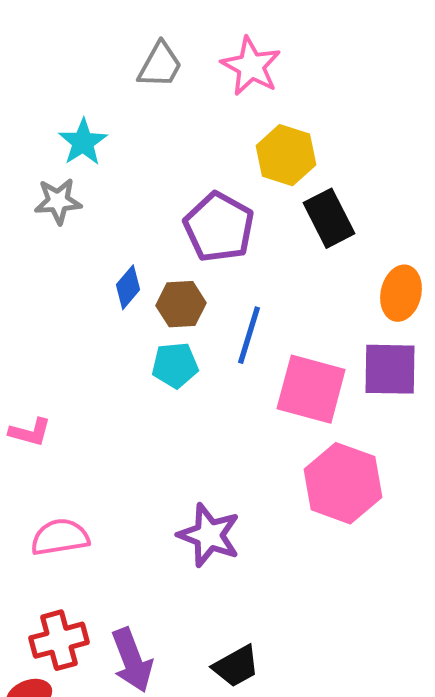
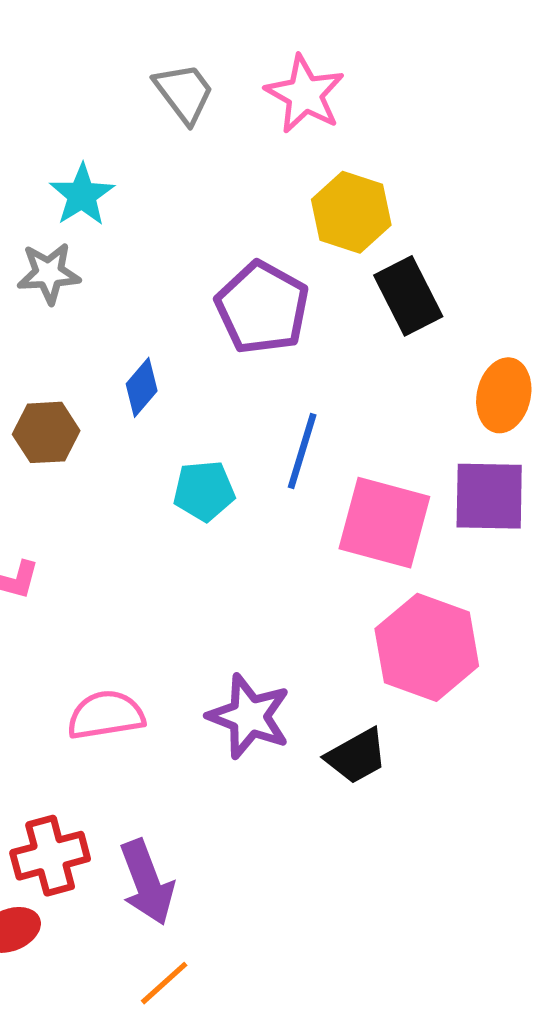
gray trapezoid: (160, 65) -> (184, 93), turned -66
brown hexagon: (181, 304) -> (46, 432), moved
pink semicircle: (60, 537) -> (106, 715), moved
black trapezoid: (236, 666) -> (357, 756), moved

